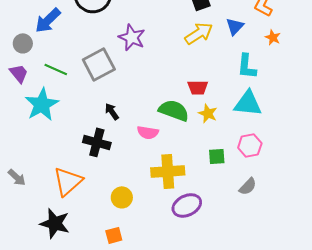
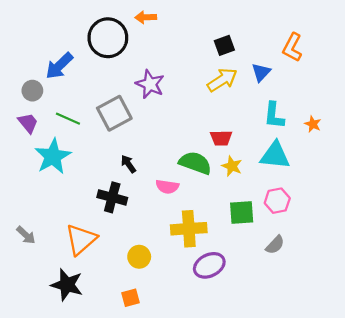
orange star: (273, 37) -> (313, 124), moved
green square: (217, 156) -> (242, 213), size x1.4

